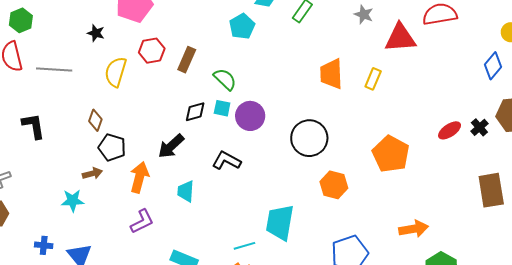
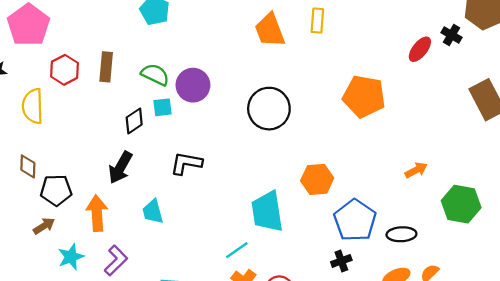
purple circle: (250, 116) -> (193, 85), moved
orange hexagon: (334, 185) -> (317, 179), moved
cyan star: (73, 201) -> (71, 257), moved
orange arrow: (414, 229) -> (416, 170), size x0.7

